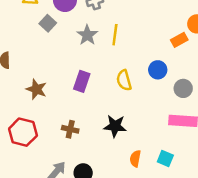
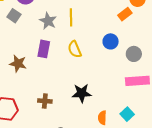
yellow semicircle: (124, 80) -> (75, 49), moved
purple rectangle: (82, 81) -> (44, 49), moved
brown star: (36, 89) -> (18, 64), moved
cyan square: (165, 158) -> (127, 114), turned 32

